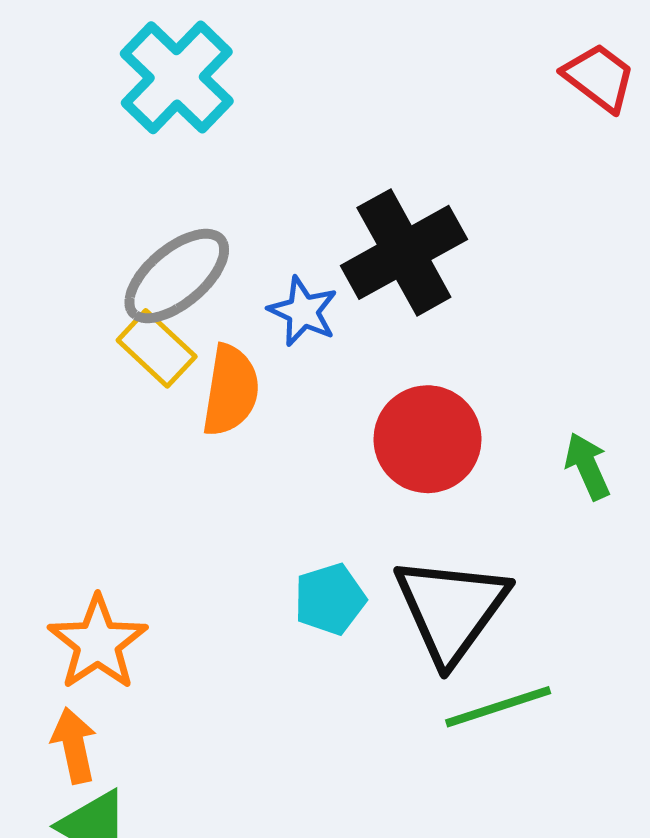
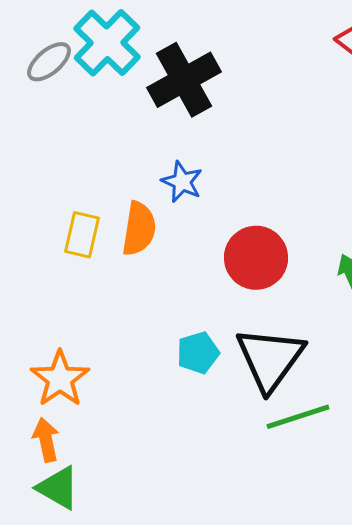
black cross: (404, 252) -> (184, 80), moved
gray ellipse: (177, 276) -> (49, 62), moved, size x0.7
yellow rectangle: (157, 348) -> (82, 235), moved, turned 60

